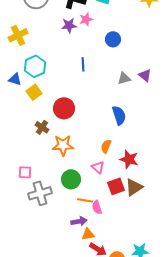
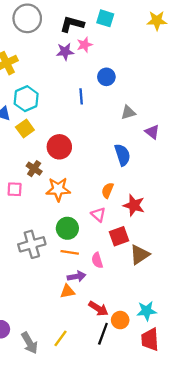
blue circle: (113, 39) -> (106, 77), moved
purple triangle: (145, 75) -> (152, 132), moved
pink square: (25, 172) -> (15, 189), moved
brown triangle: (134, 187) -> (140, 255), moved
orange line: (85, 200) -> (70, 252), moved
orange triangle: (88, 234) -> (67, 291), moved

